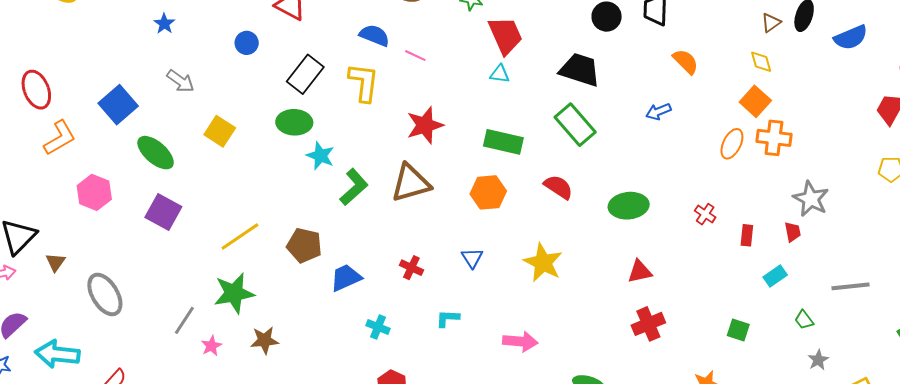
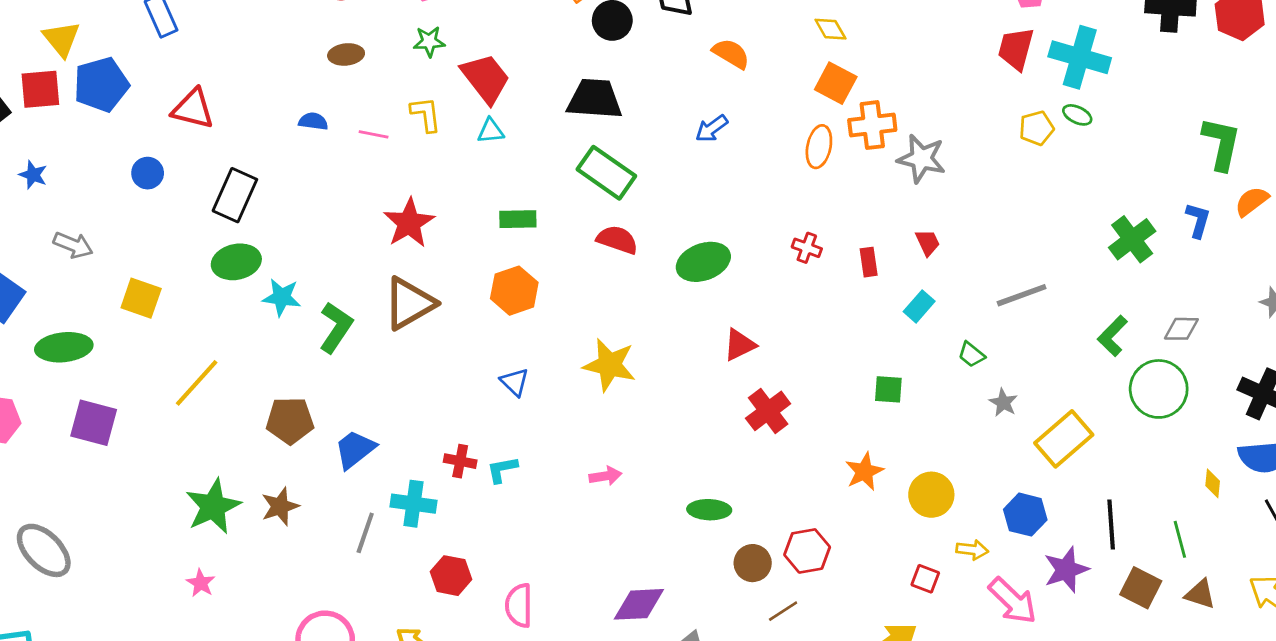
blue semicircle: (374, 35) -> (313, 121), size x0.7
yellow L-shape: (364, 82) -> (426, 114), moved, size x0.7
green rectangle: (503, 142) -> (518, 219), size x0.7
green ellipse: (156, 153) -> (64, 347), turned -33
red semicircle: (558, 187) -> (617, 240), moved
gray star: (811, 199) -> (921, 159), moved
yellow line: (240, 237) -> (197, 383), moved
red cross: (411, 268) -> (460, 461), moved
gray line: (184, 320) -> (365, 533), moved
cyan cross: (378, 327) -> (413, 504), size x1.4
brown star: (265, 340) -> (280, 506), moved
pink arrow: (520, 341) -> (605, 476), size x0.7

